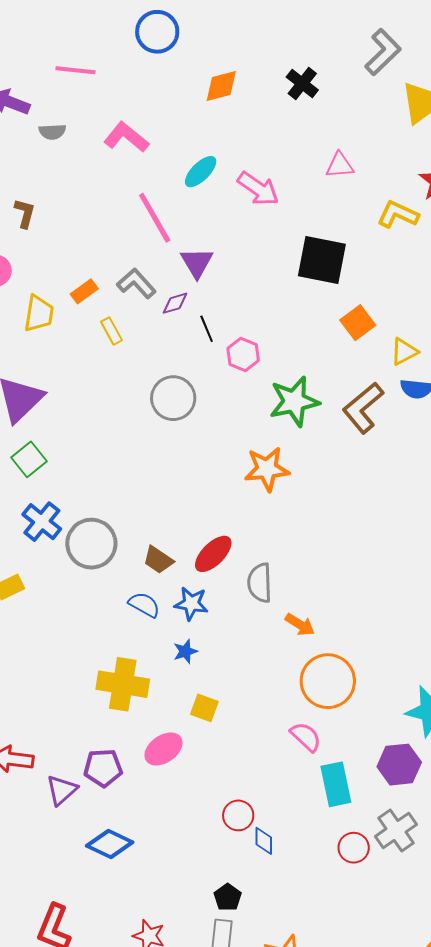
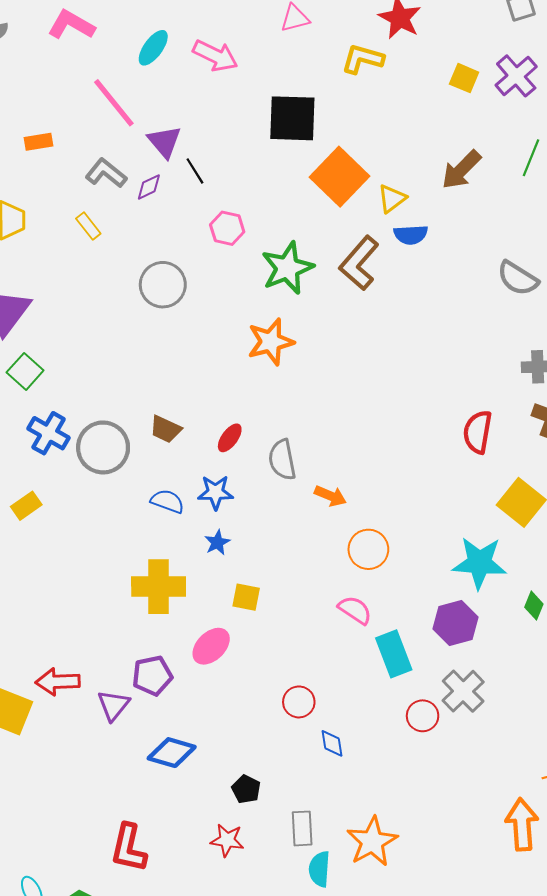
orange rectangle: (84, 291) -> (39, 142), moved, turned 36
orange square: (358, 323) -> (339, 177), size x1.6
black line: (207, 329) -> (195, 171), moved
red ellipse: (213, 554) -> (230, 438), size x0.7
brown trapezoid: (158, 560) -> (166, 429), moved
orange circle: (328, 681) -> (368, 549), size x0.7
blue diamond: (264, 841) -> (332, 743), moved
black pentagon: (228, 897) -> (246, 789), moved

